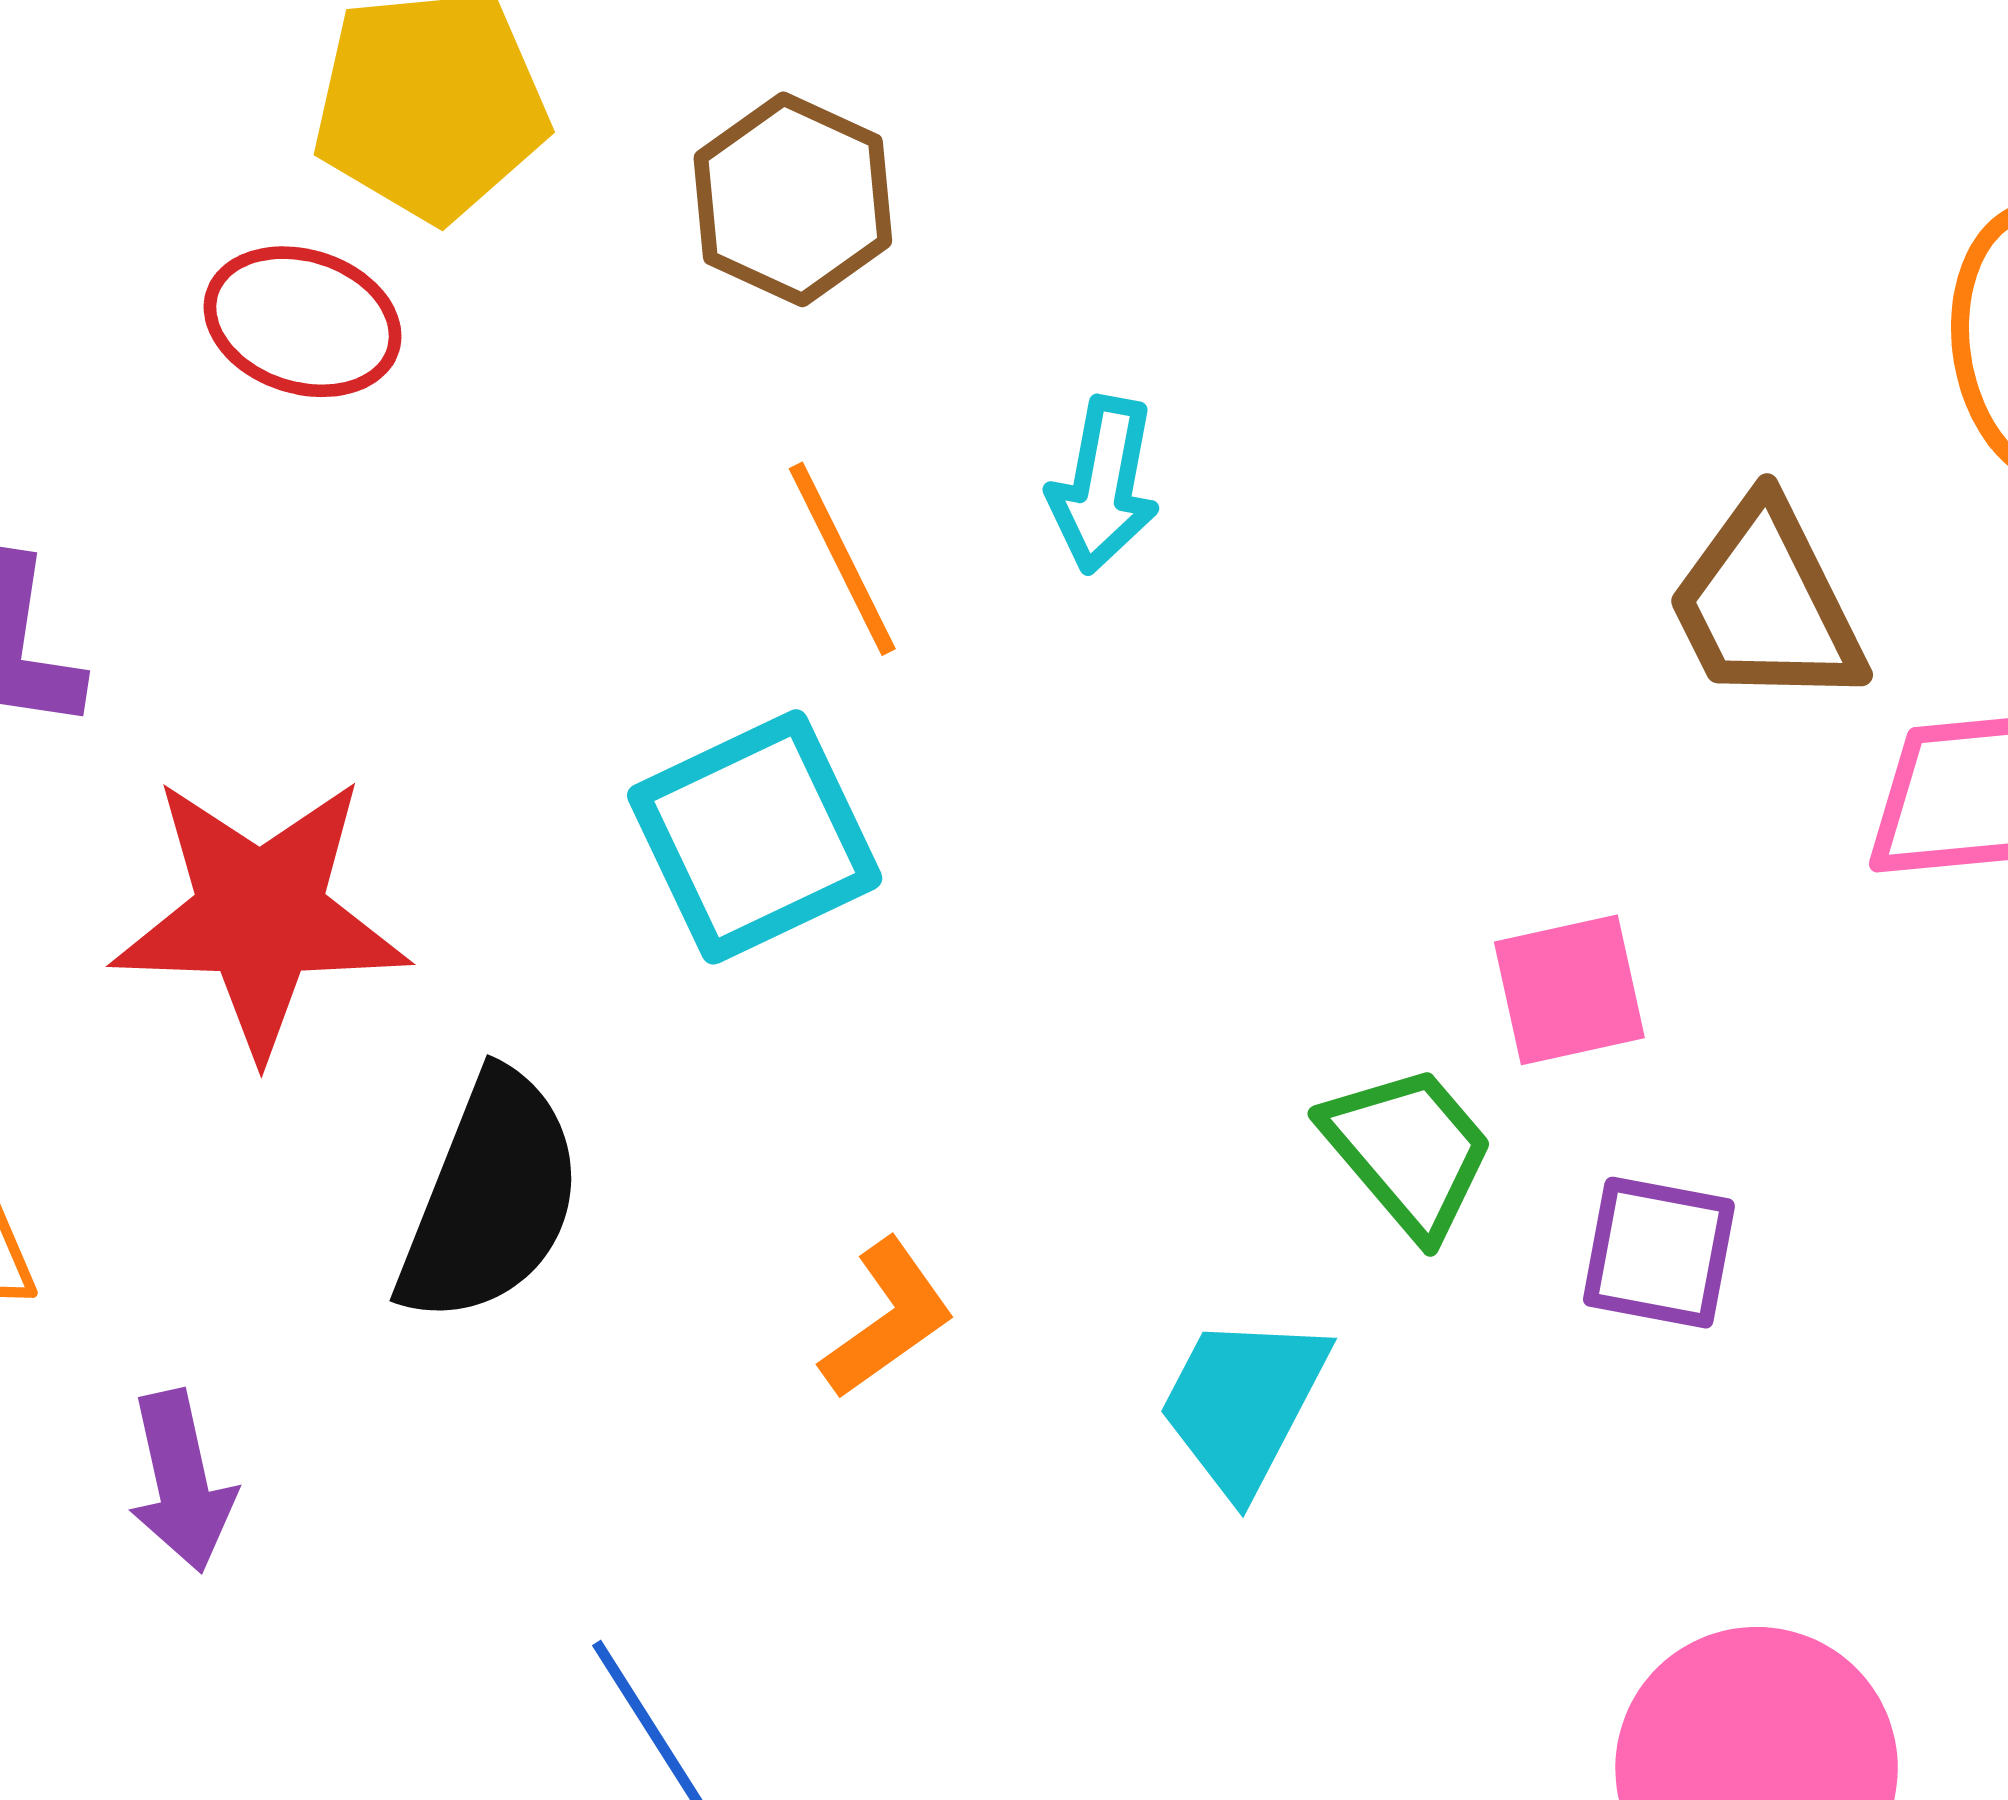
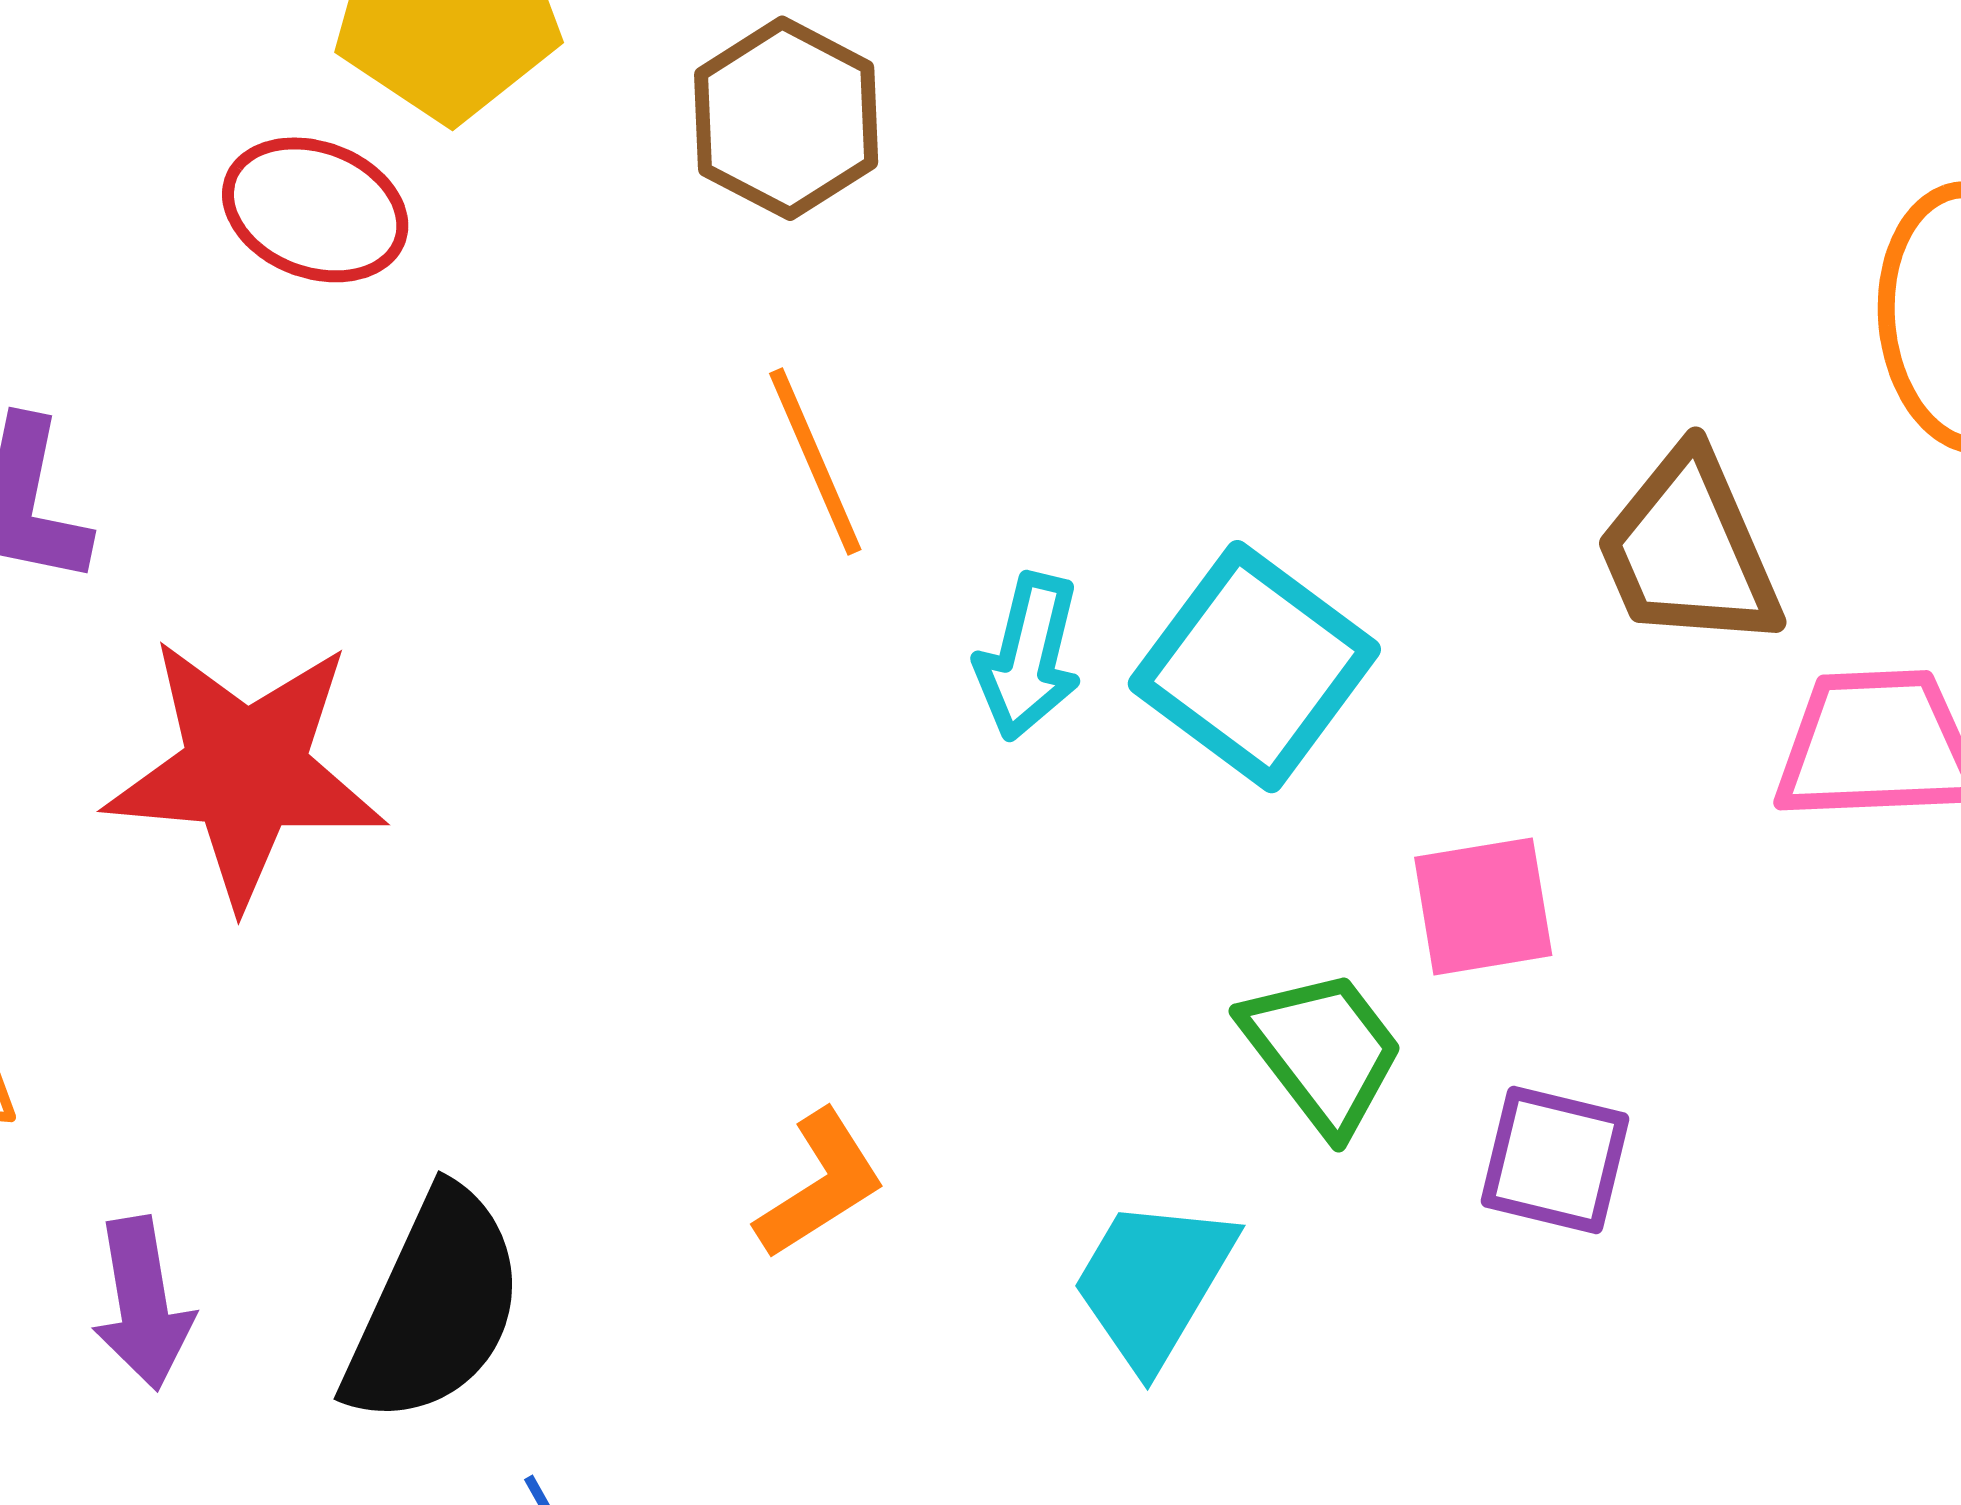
cyan arrow: (1103, 485) -> (1028, 657), moved
cyan square: (755, 837) -> (1254, 667), moved, turned -31
black semicircle: (491, 1198) -> (434, 1307), moved

